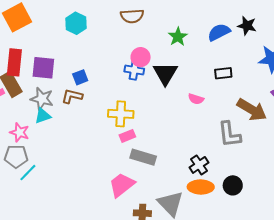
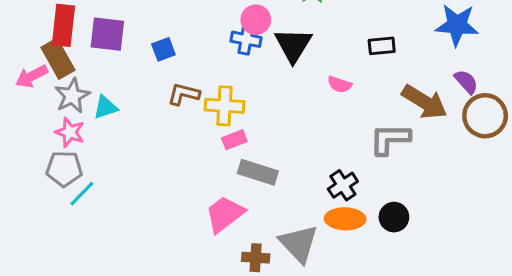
brown L-shape: (72, 96) -> (184, 94), moved
gray star: (42, 99) -> (72, 96), moved, turned 30
gray L-shape: (229, 134) -> (390, 139), turned 96

